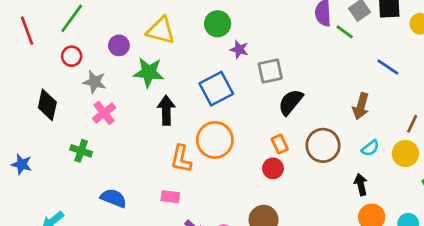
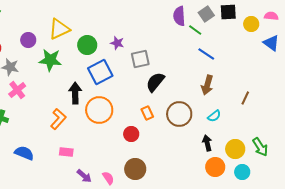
green circle: (218, 24) -> (87, 45), moved
yellow triangle: (161, 31) -> (59, 29), turned -40
blue line: (388, 67) -> (206, 54), moved
black arrow: (166, 110) -> (75, 93), moved
yellow circle: (405, 154) -> (235, 149), moved
orange L-shape: (181, 159) -> (58, 119), moved, turned -150
red circle: (273, 168) -> (131, 134), moved

